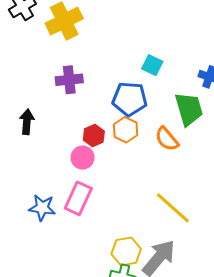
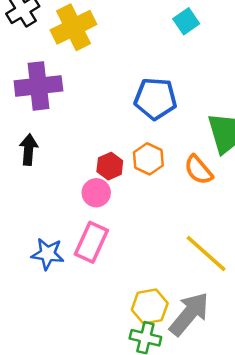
cyan square: (152, 65) -> (186, 21), moved, turned 30
purple cross: (69, 80) -> (38, 86), moved, size x1.4
blue pentagon: (130, 99) -> (155, 99), moved

